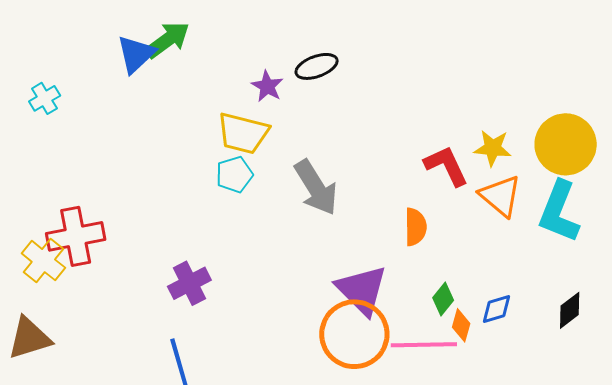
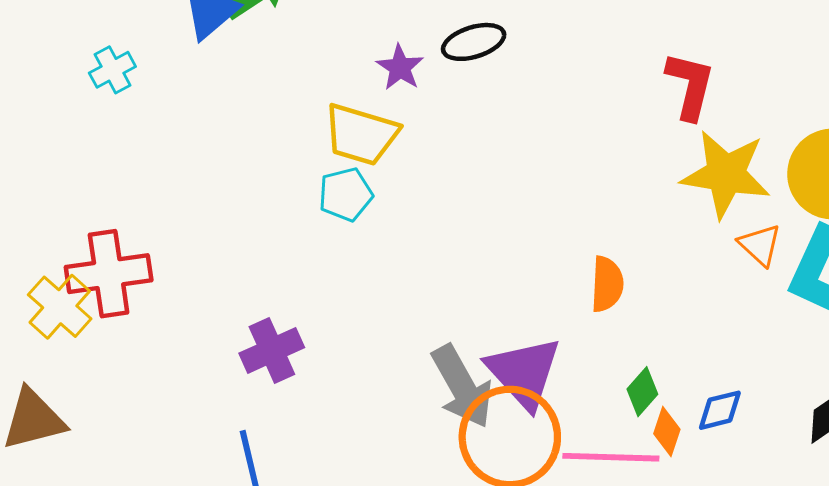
cyan cross: (45, 98) -> (112, 70), moved
yellow star: (493, 148) -> (726, 174), size x1.6
red L-shape: (446, 166) -> (690, 86), moved, turned 36
gray arrow: (316, 188) -> (462, 386), moved
orange triangle: (500, 196) -> (760, 245), moved, size x0.7

